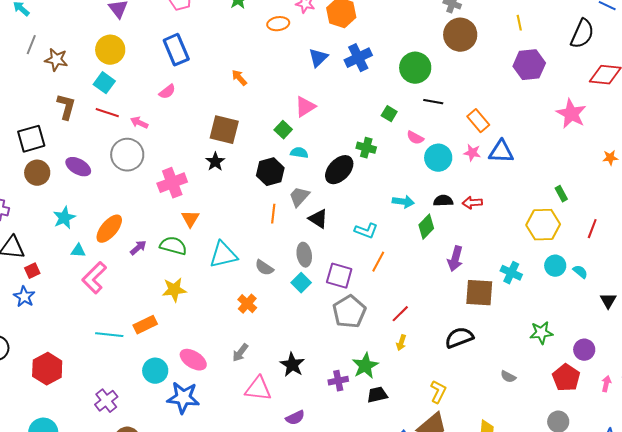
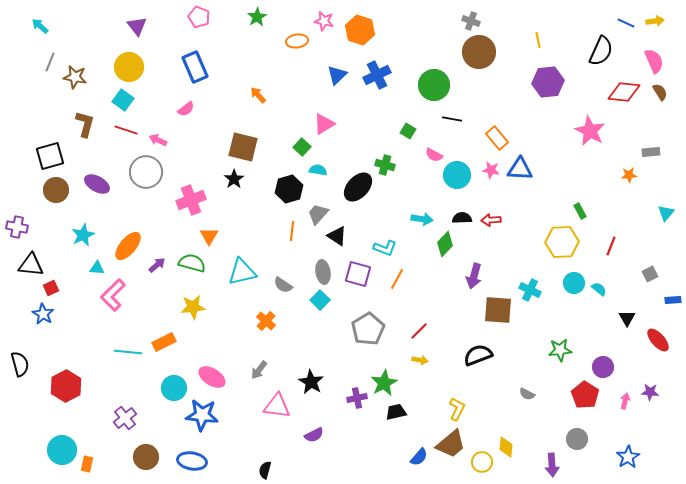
purple square: (339, 276) -> (358, 274), moved
yellow arrow: (401, 343) -> (420, 360), turned -98

